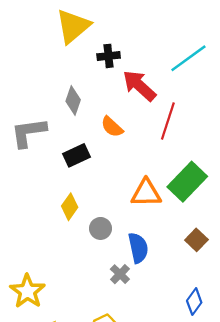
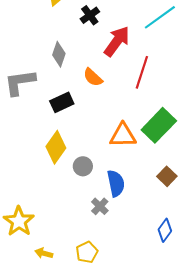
black cross: (109, 56) -> (90, 15), turned -30
red arrow: (139, 86) -> (117, 41), turned 84
yellow diamond: (70, 207) -> (56, 147), size x1.4

